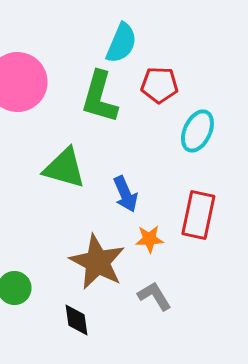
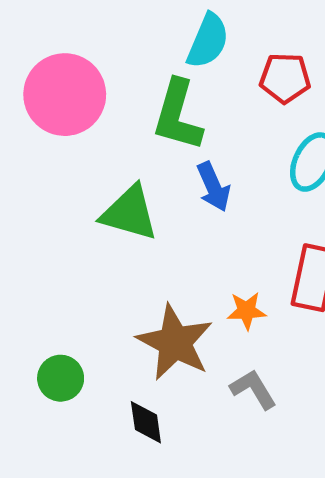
red pentagon: (159, 85) -> (285, 78), moved
blue arrow: (125, 194) -> (213, 187), moved

